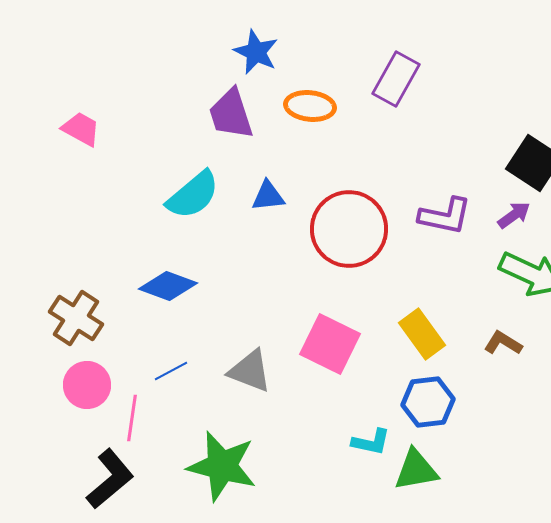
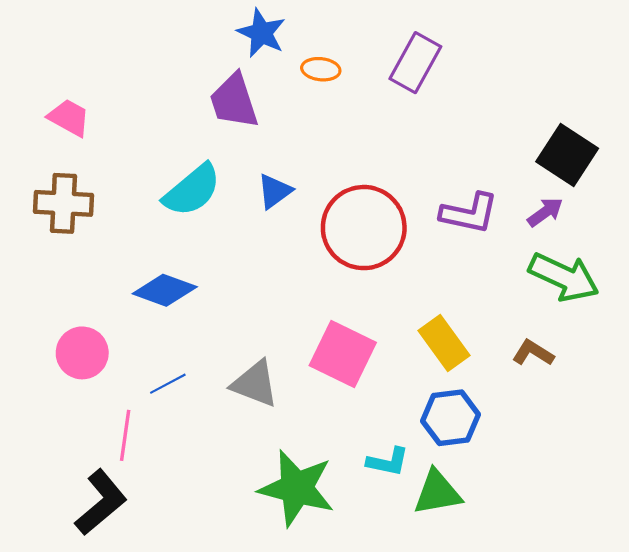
orange ellipse: (310, 106) -> (321, 69), moved, size x0.7
blue triangle: (268, 196) -> (275, 191), turned -30
brown cross: (76, 318) -> (63, 203), moved, turned -30
pink circle: (87, 385) -> (82, 353), moved
green star: (222, 466) -> (297, 488), moved

